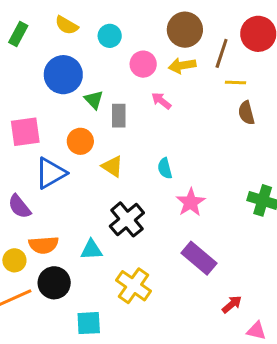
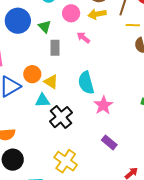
green triangle: (94, 100) -> (45, 27), moved
orange circle: (80, 141) -> (32, 74), moved
cyan semicircle: (165, 168) -> (86, 83), size x1.6
cyan triangle: (91, 250) -> (42, 100), moved
purple rectangle: (199, 258) -> (109, 142), size x0.7

